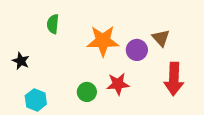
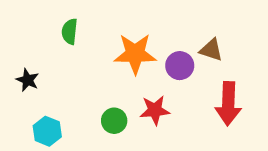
brown triangle: (161, 38) -> (211, 50), turned -30

